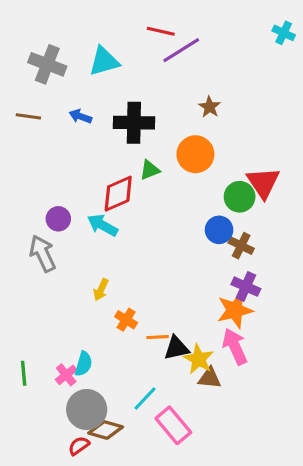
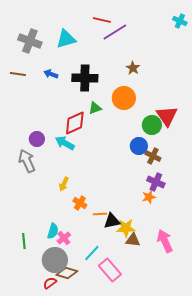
orange star: (235, 310) -> (149, 197), size x0.6
pink arrow: (235, 346) -> (165, 241), moved
yellow star: (199, 359) -> (126, 228), turned -30
green line: (24, 373) -> (24, 241), moved
pink cross: (66, 375) -> (64, 238), moved

